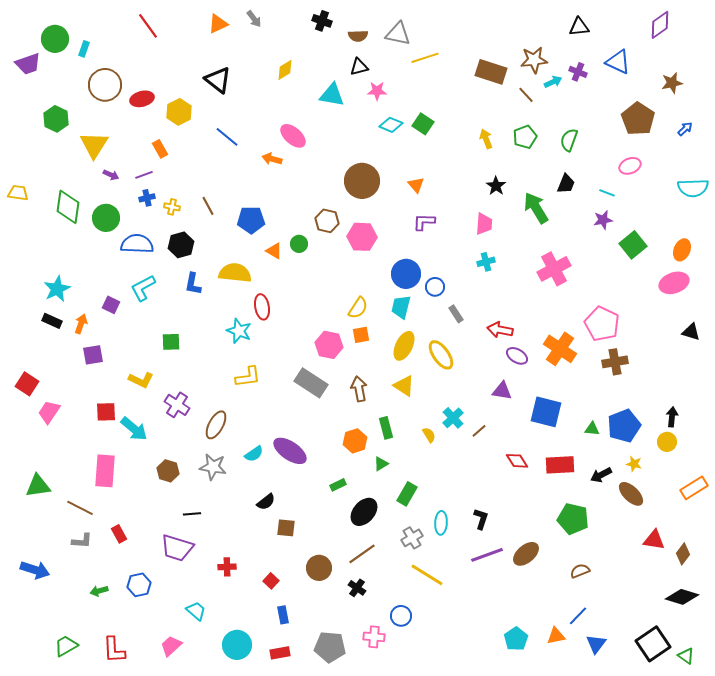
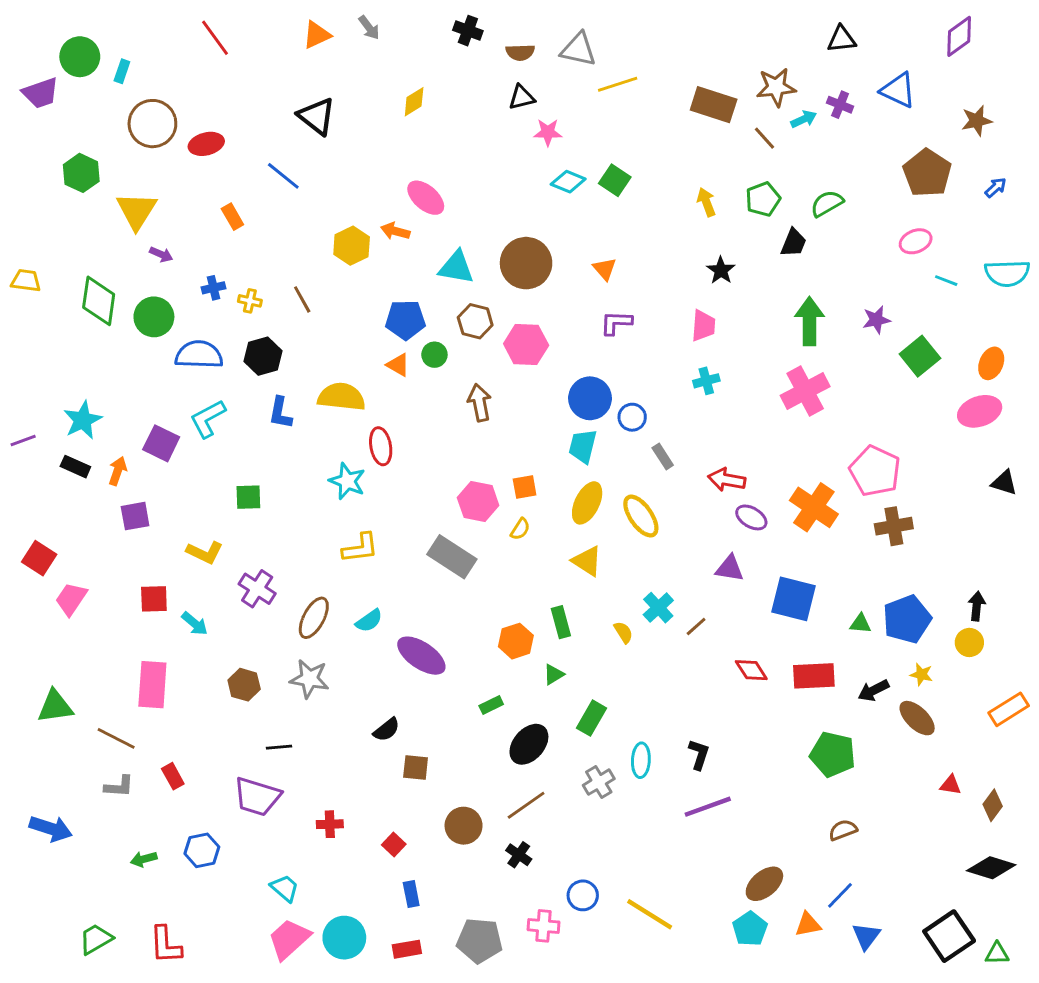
cyan triangle: (332, 95) -> (456, 267), moved
yellow hexagon: (179, 112) -> (352, 246), moved
blue line: (227, 137) -> (283, 176), moved
green semicircle: (569, 140) -> (827, 203), turned 40
purple line: (144, 175) -> (23, 440), moved
black trapezoid: (566, 184) -> (794, 243), moved
cyan line: (607, 193) -> (946, 281), moved
green arrow: (536, 208) -> (809, 321), moved, turned 32
blue pentagon: (251, 220) -> (405, 320), moved
purple square: (111, 305) -> (161, 443), size x1.4
yellow semicircle: (358, 308) -> (520, 529), moved, size x0.7
brown arrow: (359, 389) -> (480, 403), moved
cyan arrow: (134, 429) -> (195, 624), size x0.7
cyan semicircle: (254, 454) -> (369, 621), moved
red triangle: (654, 540) -> (950, 785), size x0.7
brown ellipse: (526, 554) -> (764, 884), moved
yellow line: (427, 575) -> (650, 914), moved
pink trapezoid: (171, 646) -> (289, 939), moved, size x1.4
green triangle: (686, 656) -> (997, 954), turned -36

